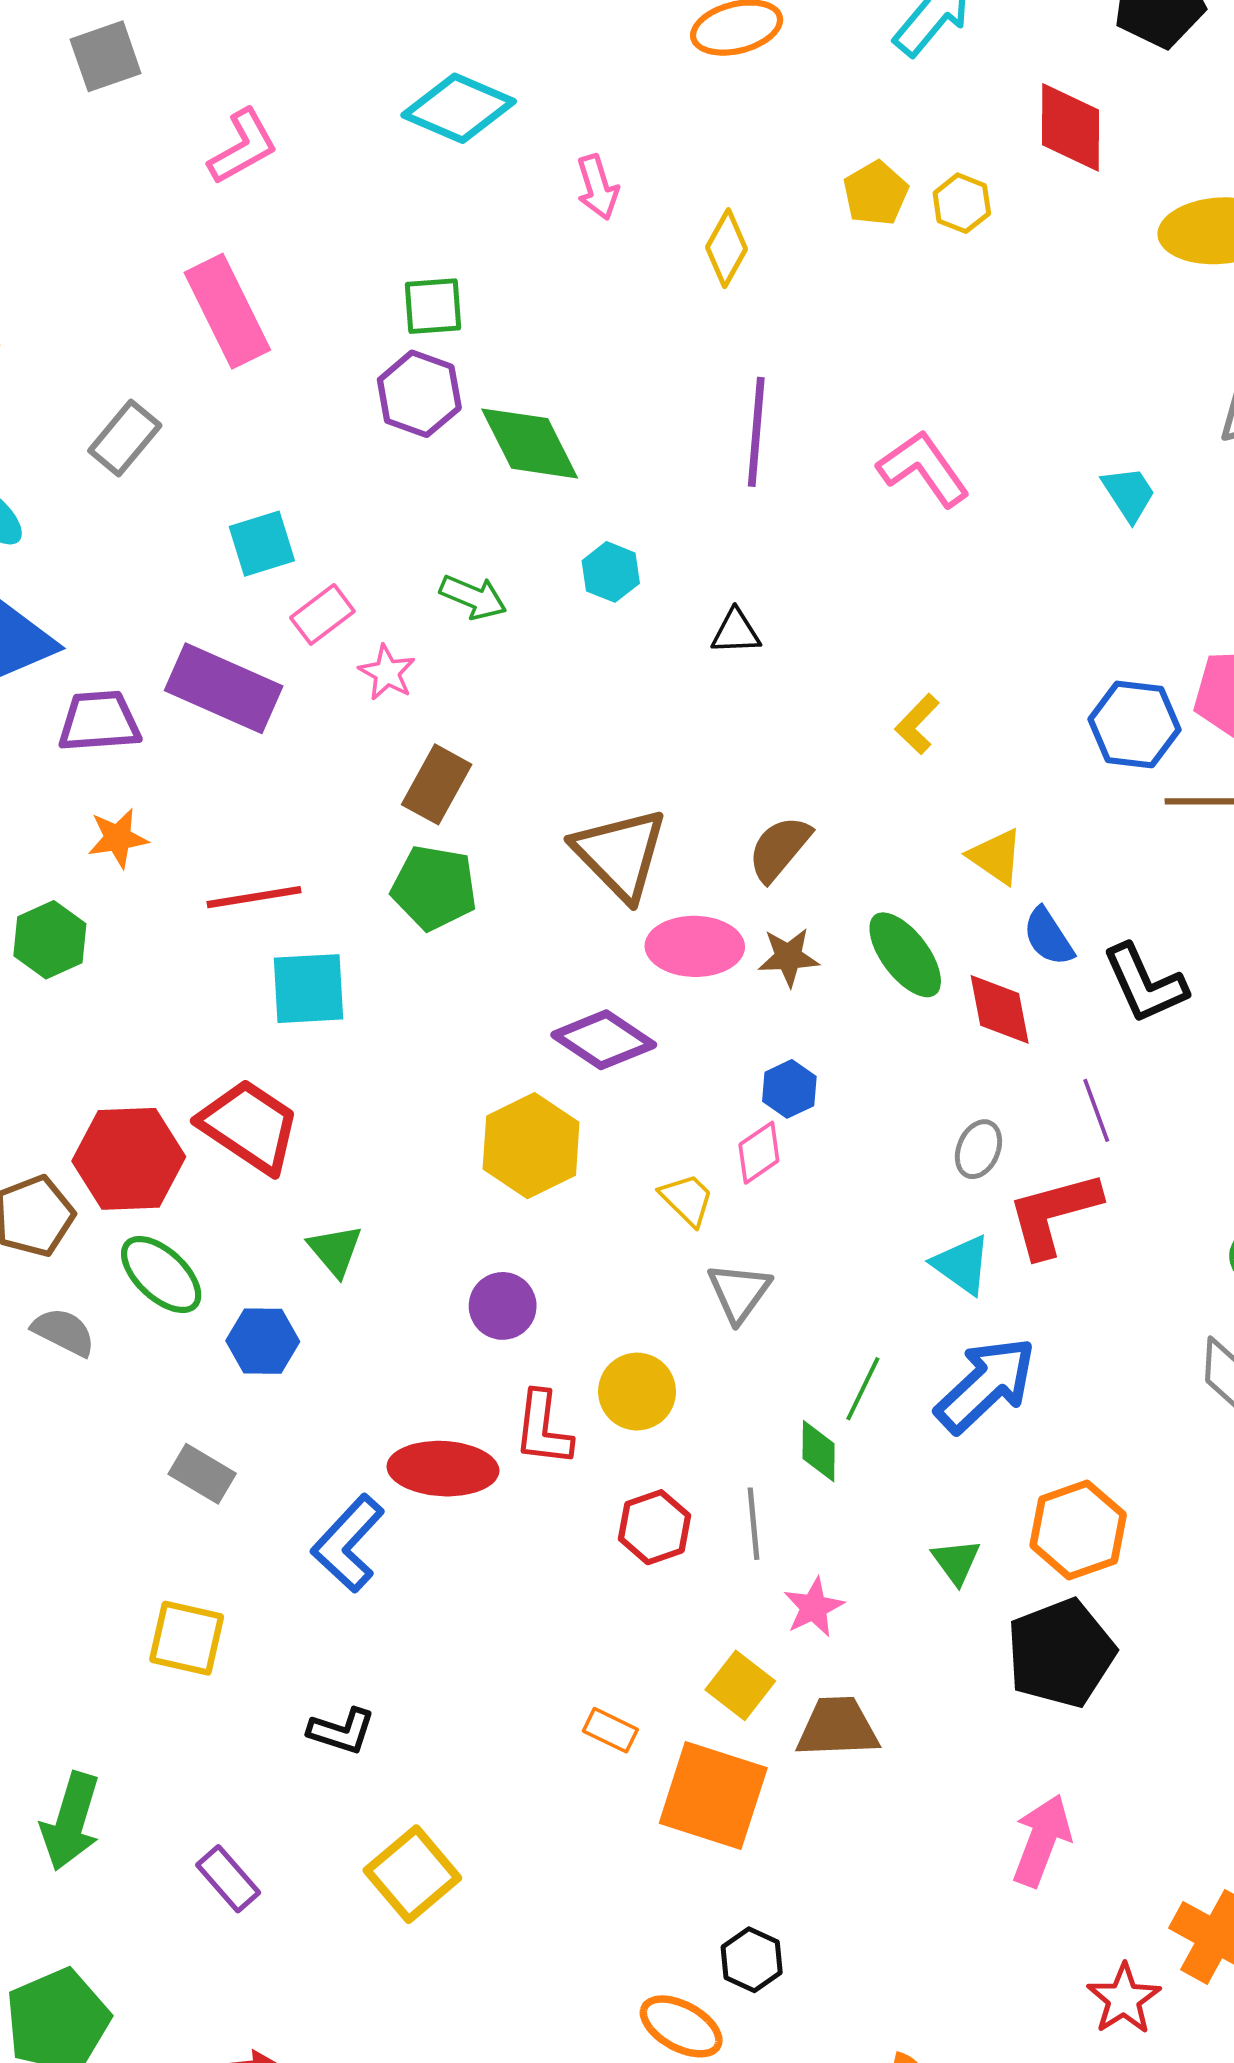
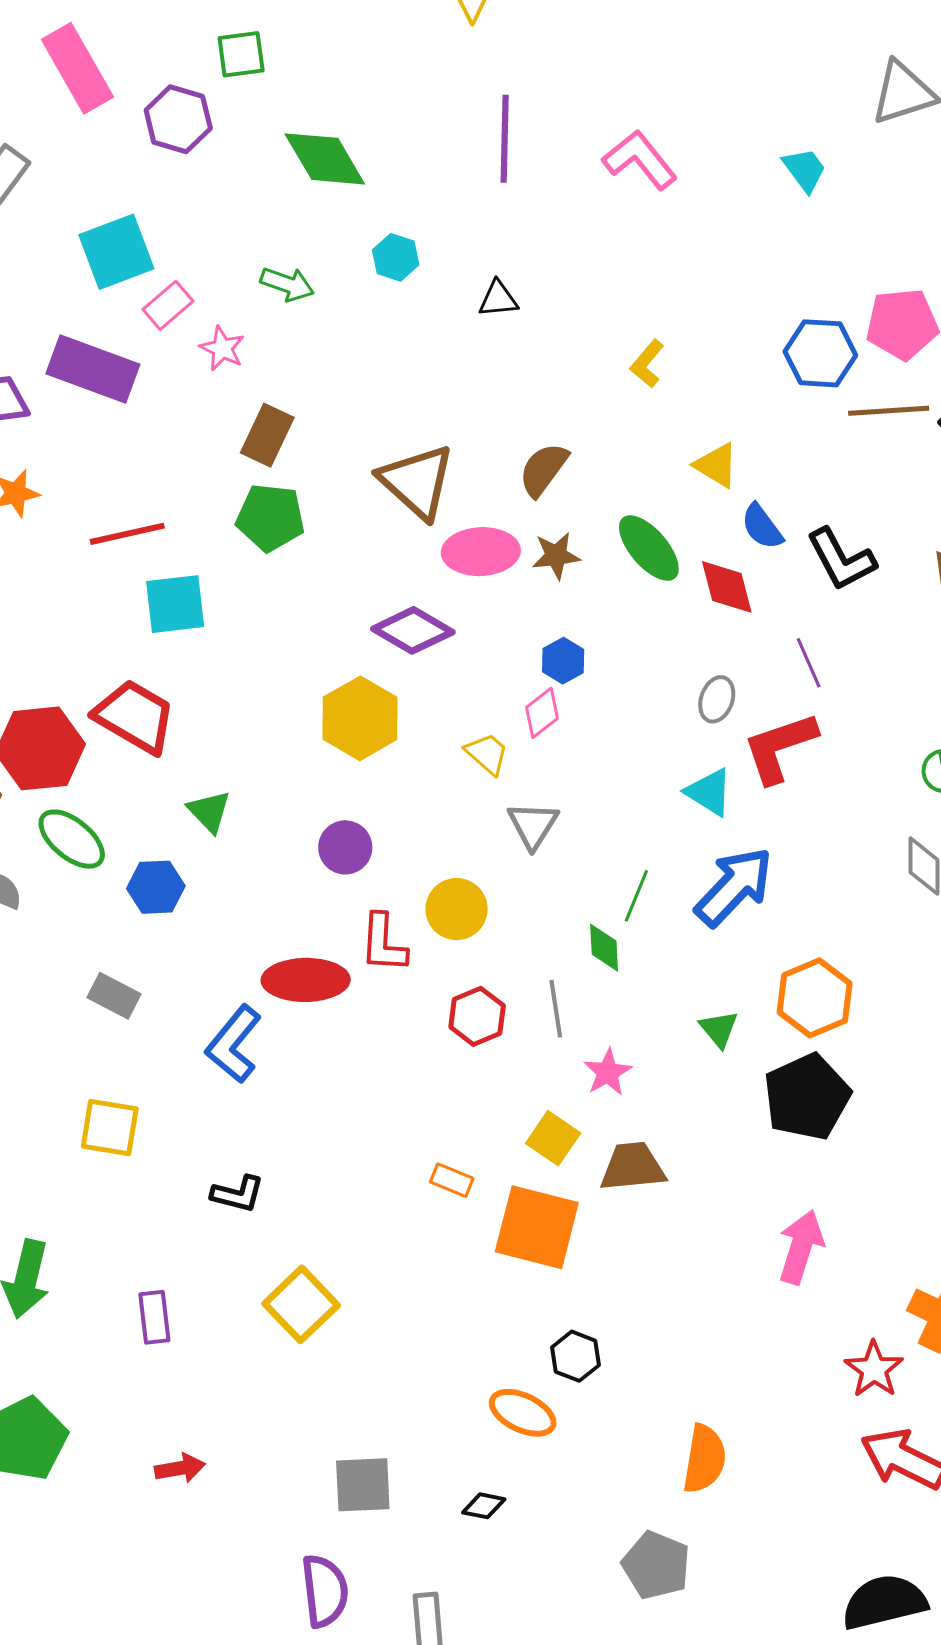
purple hexagon: (419, 394) -> (178, 119), moved
cyan square: (262, 544) -> (116, 252), size x1.4
purple rectangle: (228, 1879) -> (154, 1317), turned 38

